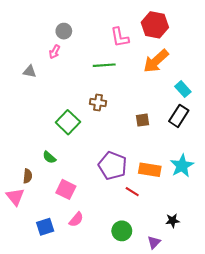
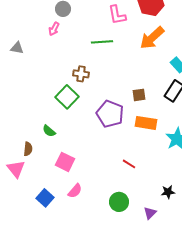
gray triangle: (30, 71) -> (17, 48), moved
brown cross: (98, 103) -> (81, 74), moved
purple pentagon: (112, 166) -> (110, 114), moved
orange rectangle: (150, 170) -> (146, 123), moved
blue square: (45, 227) -> (45, 198), turned -30

